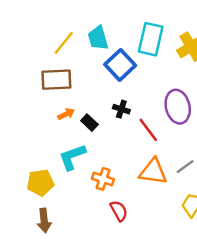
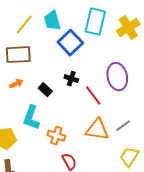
orange arrow: (66, 114) -> (16, 84), moved
cyan L-shape: (72, 157) -> (31, 118), turned -50

